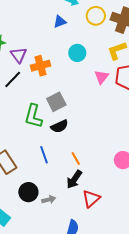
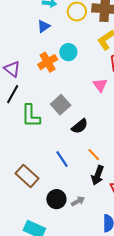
orange cross: (41, 66) -> (48, 62), moved
pink triangle: (102, 77) -> (100, 85), moved
green L-shape: (33, 116) -> (31, 116), moved
black semicircle: (59, 126) -> (80, 126), moved

